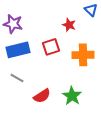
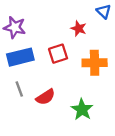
gray line: (17, 78) -> (19, 89), turned 40
red semicircle: (42, 96) -> (46, 97), moved

